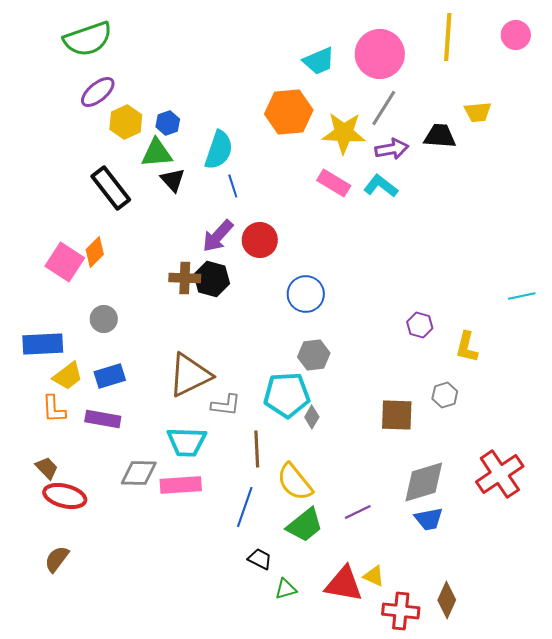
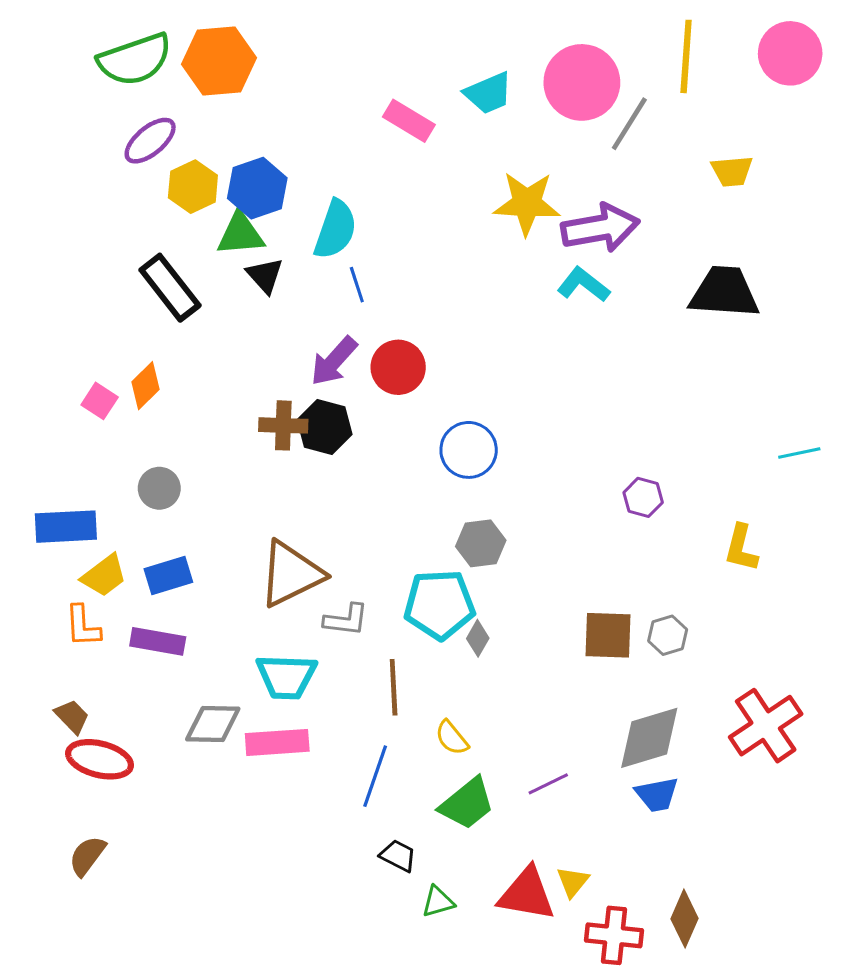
pink circle: (516, 35) -> (790, 53), size x1.4
gray line: (384, 108) -> (629, 124), moved
orange hexagon: (289, 112) -> (219, 61), moved
blue hexagon: (168, 123) -> (257, 188), size x1.6
black trapezoid: (440, 136) -> (724, 292), moved, size x1.4
purple arrow: (392, 149) -> (600, 228), size x1.5
pink rectangle: (334, 183) -> (409, 121), moved
pink square: (65, 262) -> (100, 401), size x0.6
yellow L-shape: (467, 347) -> (741, 548), moved
gray hexagon: (445, 395) -> (668, 635), moved
yellow semicircle: (295, 482) -> (452, 738), size x0.6
yellow triangle: (374, 576) -> (573, 882), turned 45

